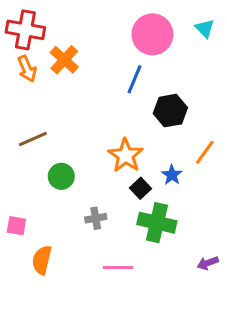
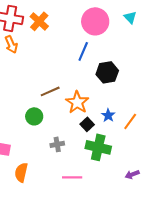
orange cross: (64, 60) -> (39, 21), moved
brown line: (33, 139) -> (50, 91), moved
orange line: (205, 152) -> (130, 121), moved

